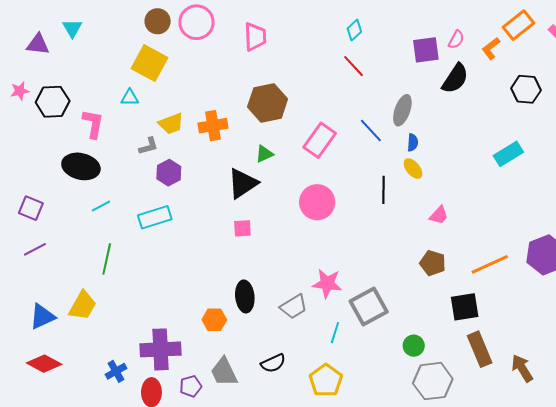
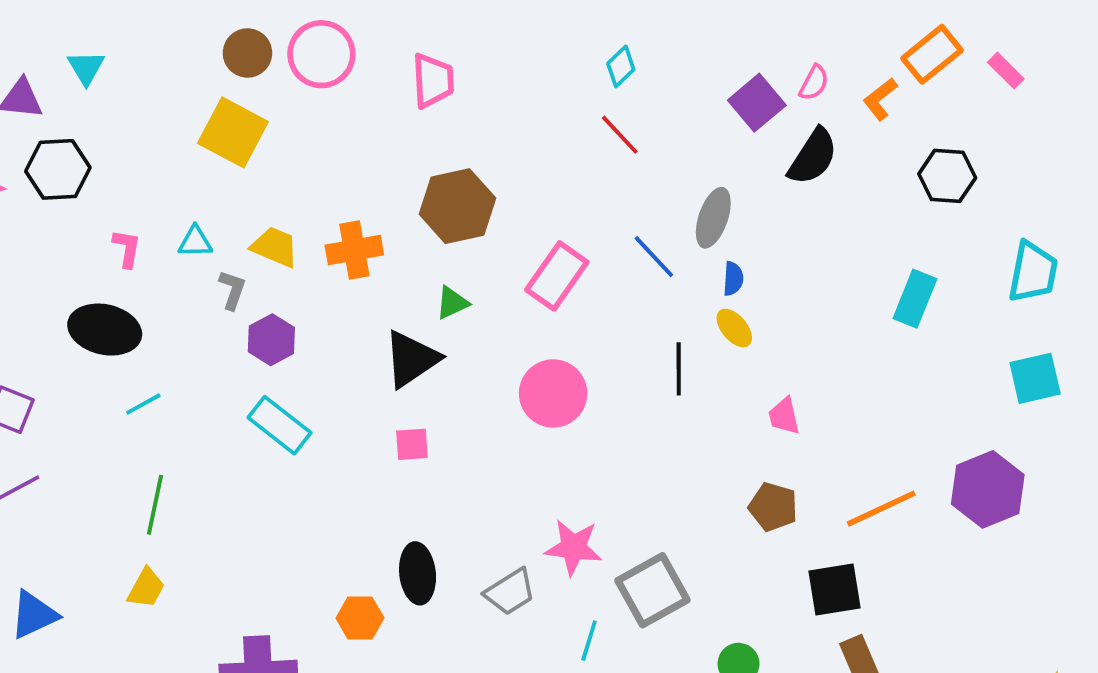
purple square: (426, 50) -> (757, 103), turned -32
cyan triangle: (130, 98) -> (195, 242), moved
black hexagon: (53, 102) -> (58, 169), moved
pink L-shape: (93, 124) -> (127, 248), size x0.7
yellow trapezoid: (171, 124) -> (275, 247), turned -136
gray L-shape: (148, 146) -> (232, 290), turned -55
cyan rectangle: (508, 154) -> (915, 299), turned -36
pink trapezoid: (439, 215) -> (784, 416), turned 125
cyan rectangle: (155, 217) -> (280, 425), moved, turned 56
yellow trapezoid: (83, 306) -> (146, 588), moved, size x0.7

